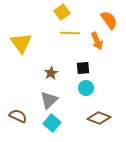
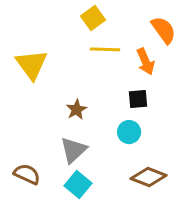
black square: (83, 68) -> (138, 99), moved

